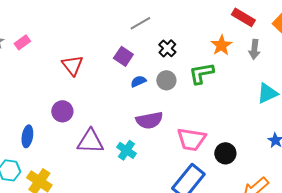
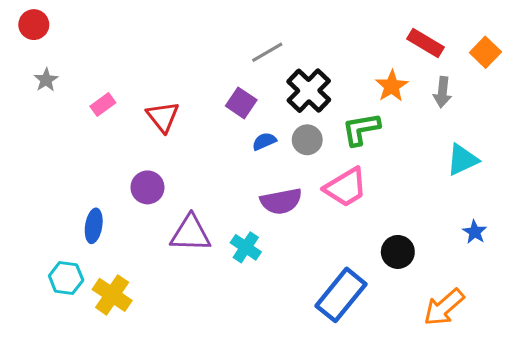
pink rectangle: (22, 42) -> (103, 104), moved
black cross: (167, 48) -> (309, 91), size x1.6
pink trapezoid: (191, 139) -> (346, 187), moved, turned -40

